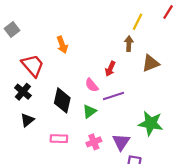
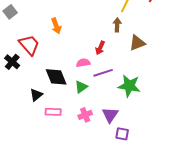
pink semicircle: (92, 85) -> (83, 63), turned 120
black cross: (23, 92) -> (12, 62), moved
black diamond: (62, 100) -> (56, 77), turned -35
black triangle: (27, 120) -> (36, 95), moved
green star: (151, 123) -> (129, 86), moved

